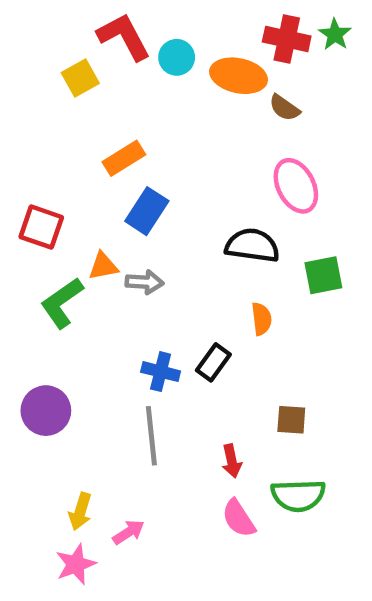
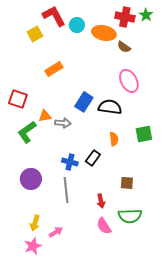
blue rectangle: (147, 211) -> (84, 102), moved
green square: (323, 275) -> (144, 134), moved
purple circle: (46, 411) -> (31, 179), moved

